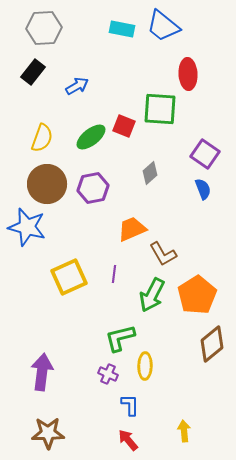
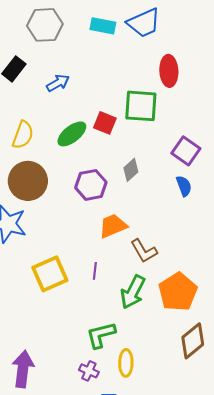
blue trapezoid: (163, 26) -> (144, 23), turned -63
gray hexagon: (44, 28) -> (45, 25), moved
purple hexagon: (93, 188) -> (91, 185), moved

